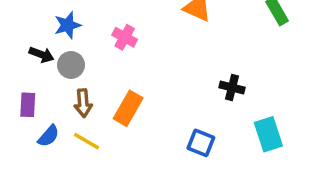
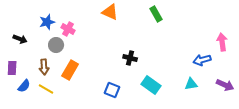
blue star: (68, 25) -> (47, 22), moved
gray circle: (71, 65) -> (56, 45), moved
cyan rectangle: (268, 134) -> (151, 85), turned -36

